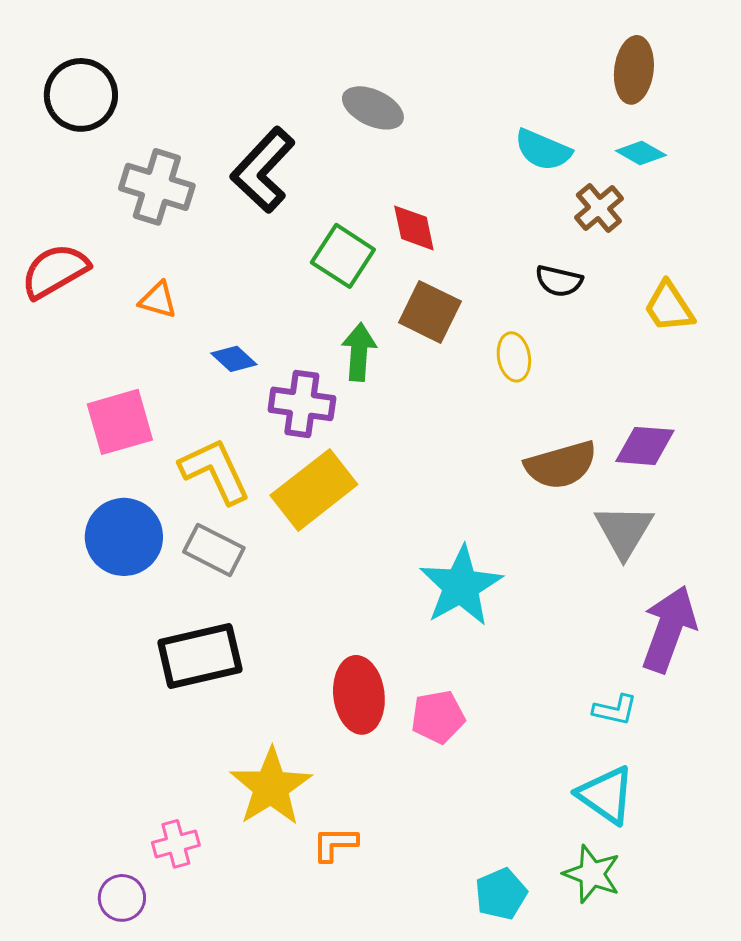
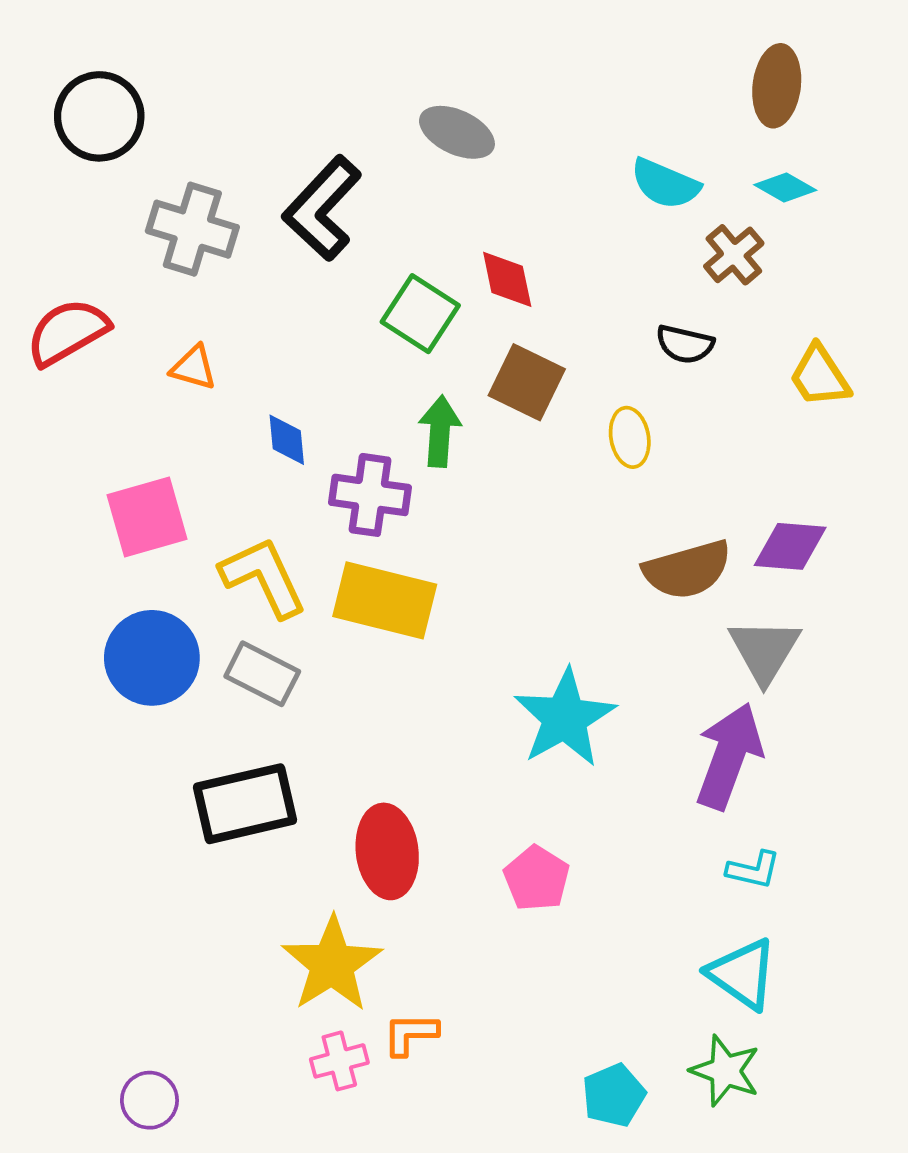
blue diamond: (234, 359) -> (287, 440), turned 42
yellow rectangle: (314, 490) -> (385, 600), turned 52
purple arrow: (669, 629) -> (729, 756), moved
red ellipse: (359, 695) -> (387, 851), moved
pink pentagon: (438, 717) -> (537, 878), turned -30
pink cross: (176, 844) -> (339, 1061), moved

